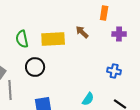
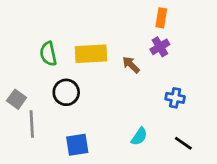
brown arrow: (82, 32) -> (131, 65), moved
purple cross: (119, 34) -> (160, 47), moved, turned -32

